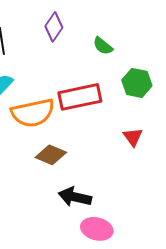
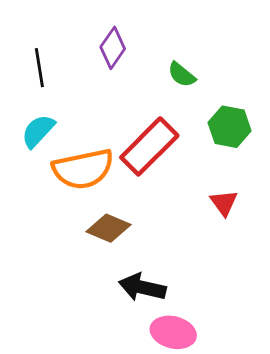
red rectangle: (80, 97) -> (149, 146), turned -33

